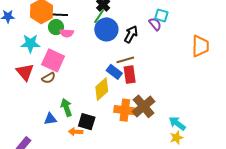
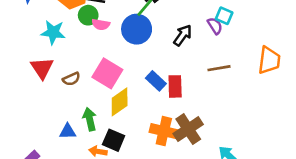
blue circle: (106, 29) -> (137, 29), moved
pink square: (53, 60) -> (107, 73), moved
brown line: (125, 60) -> (219, 68), moved
yellow diamond: (102, 89) -> (120, 102), moved

